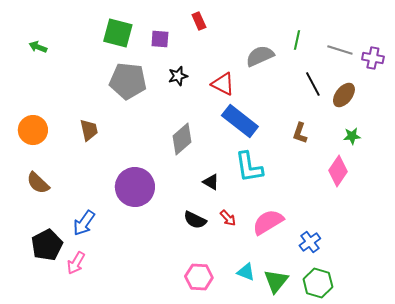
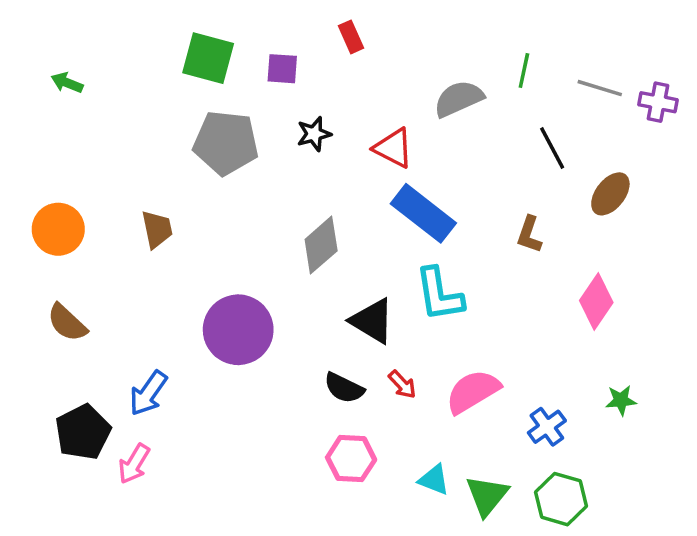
brown ellipse: (344, 95) -> (610, 194), moved
green star: (352, 136) -> (621, 400), moved
black triangle: (211, 182) -> (372, 321), size x1.6
pink hexagon: (199, 277) -> (351, 459), moved

